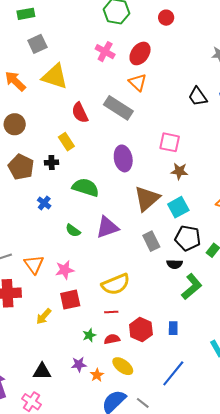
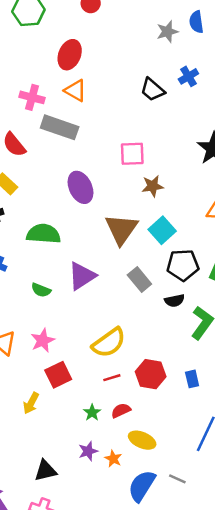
pink cross: (105, 52) -> (32, 97), moved
red hexagon: (141, 330) -> (151, 374), moved

